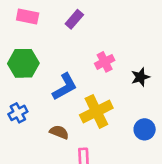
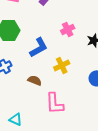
yellow cross: (96, 111) -> (62, 65), size x0.7

